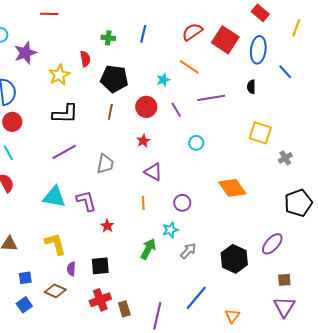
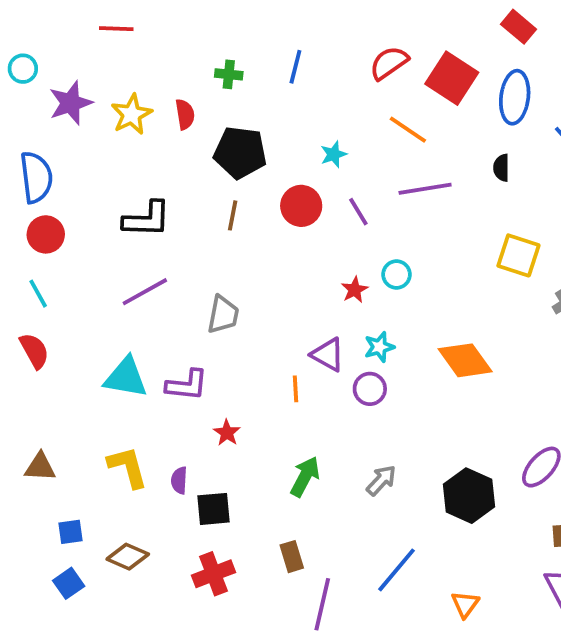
orange line: (189, 67) -> (408, 130), moved
yellow star: (59, 75) -> (132, 114), moved
red star: (143, 141) -> (355, 290), moved
purple triangle: (153, 172) -> (328, 355), moved
purple L-shape: (86, 201) -> (187, 385), turned 110
cyan star: (170, 230) -> (379, 347), moved
purple semicircle: (71, 269) -> (179, 480), moved
brown rectangle: (124, 309) -> (292, 557), moved

